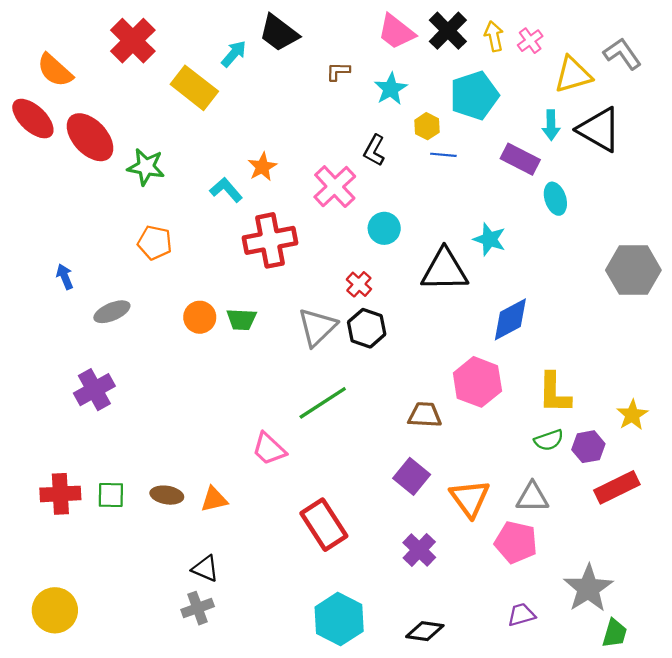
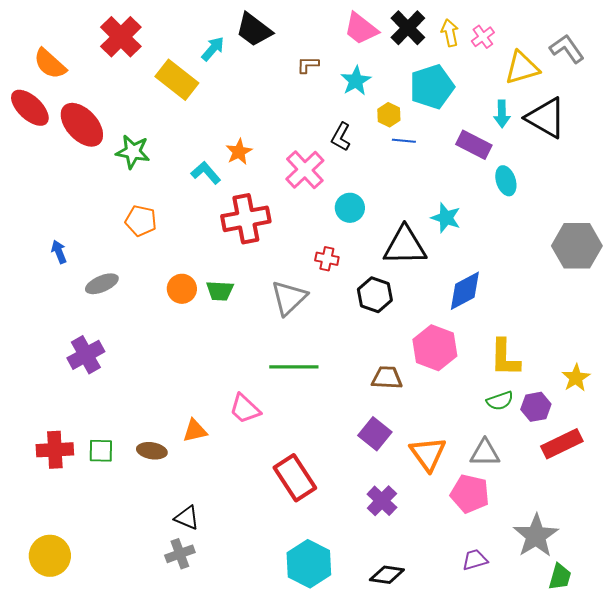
red cross: (359, 284) -> (327, 259), turned -30
black hexagon: (367, 328) -> (375, 295), moved
green line: (323, 403) -> (294, 367), turned 33
orange triangle: (214, 499) -> (195, 431), moved

